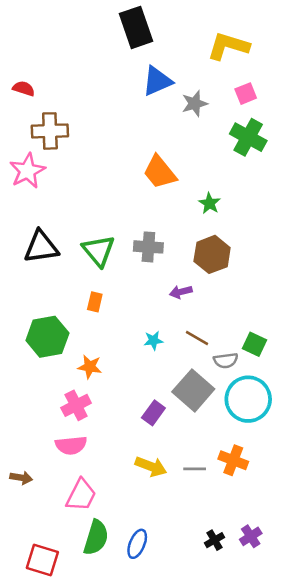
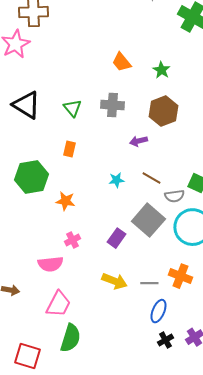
orange trapezoid: (160, 172) -> (121, 62), moved, size x0.7
black triangle: (41, 247) -> (26, 105), turned 40
green triangle: (99, 251) -> (72, 108), size x0.7
pink cross: (76, 405) -> (72, 240), moved, size x0.7
blue ellipse: (137, 544) -> (158, 311), moved

